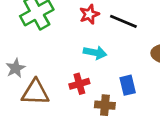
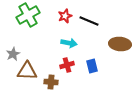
red cross: (79, 84) -> (67, 65), moved
brown cross: (105, 105) -> (51, 82), moved

